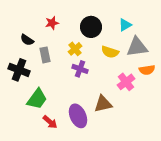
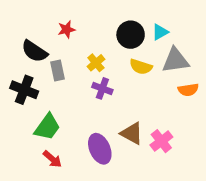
black circle: (91, 27) -> (131, 35), moved
black semicircle: (27, 40) -> (34, 51), size x1.5
pink cross: (126, 82) -> (161, 141), moved
brown triangle: (103, 104) -> (132, 133), turned 42
red arrow: (50, 122) -> (52, 159), moved

